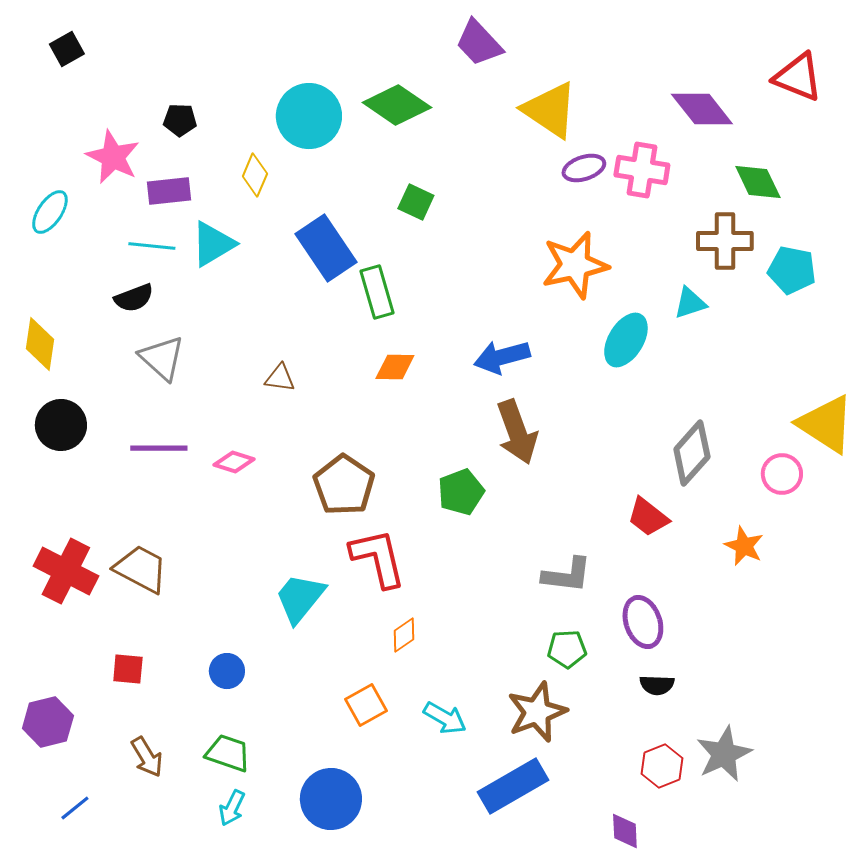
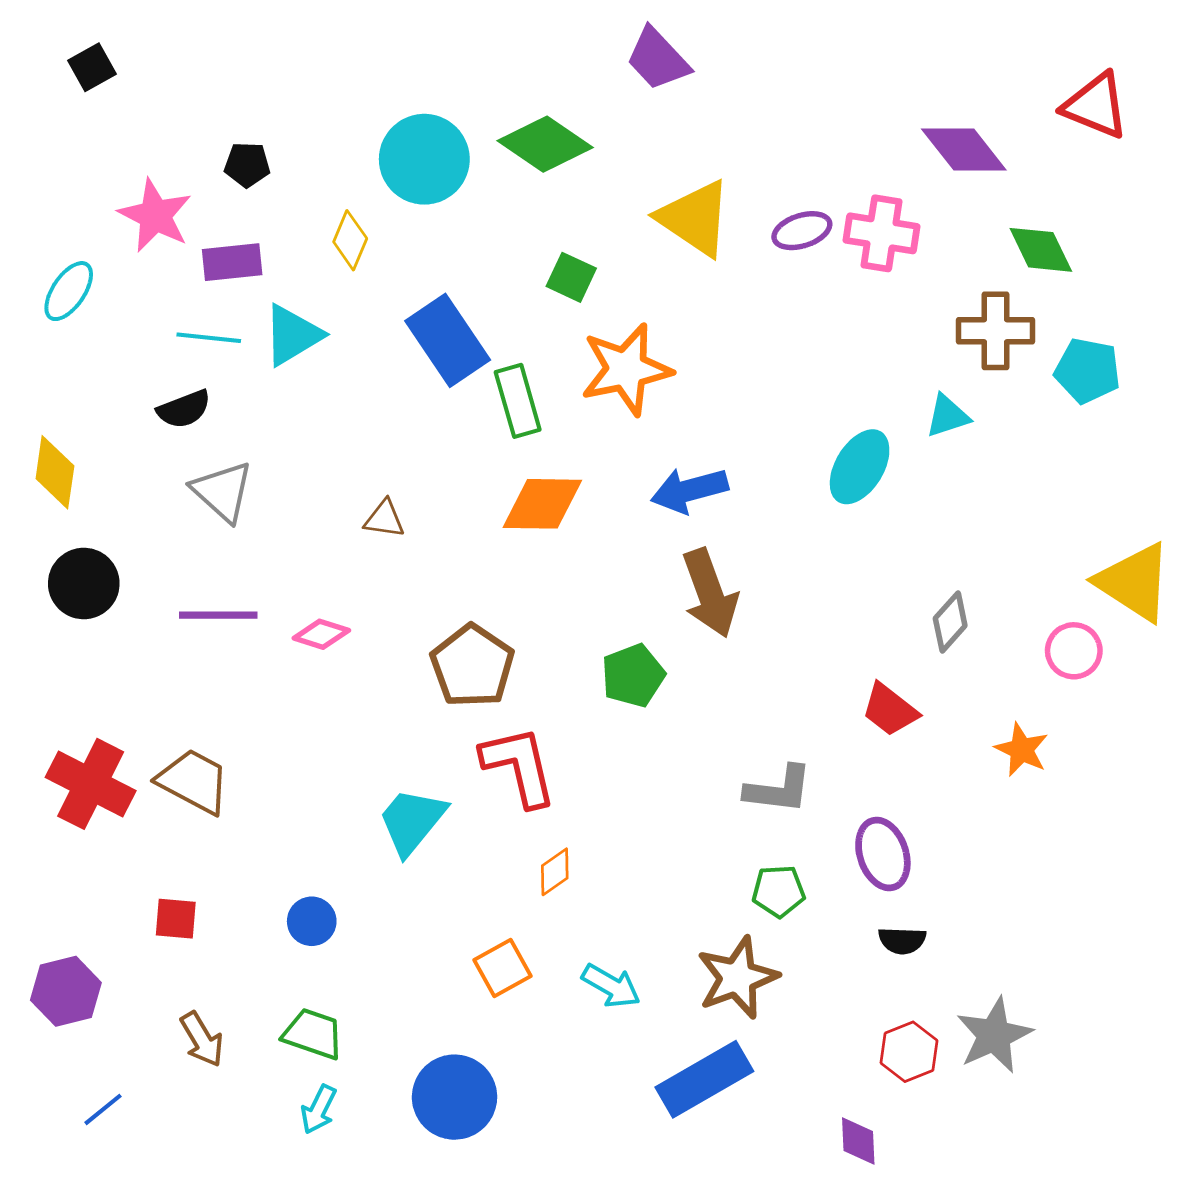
yellow triangle: (550, 110) -> (695, 218), moved
orange star: (575, 265) -> (626, 369), moved
orange diamond: (395, 367) -> (542, 504), size x1.5
gray diamond: (692, 453) -> (950, 622), size x0.7

